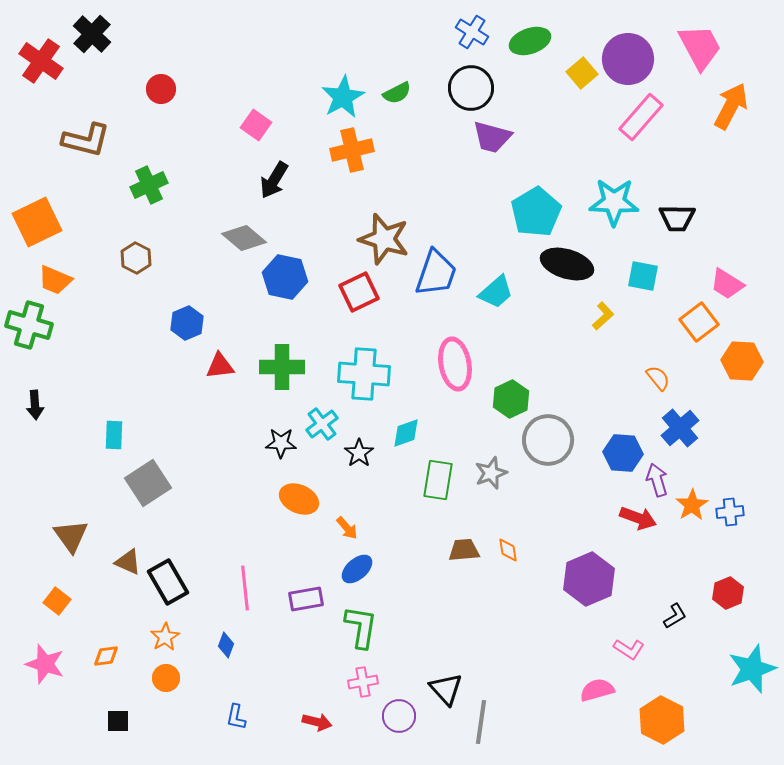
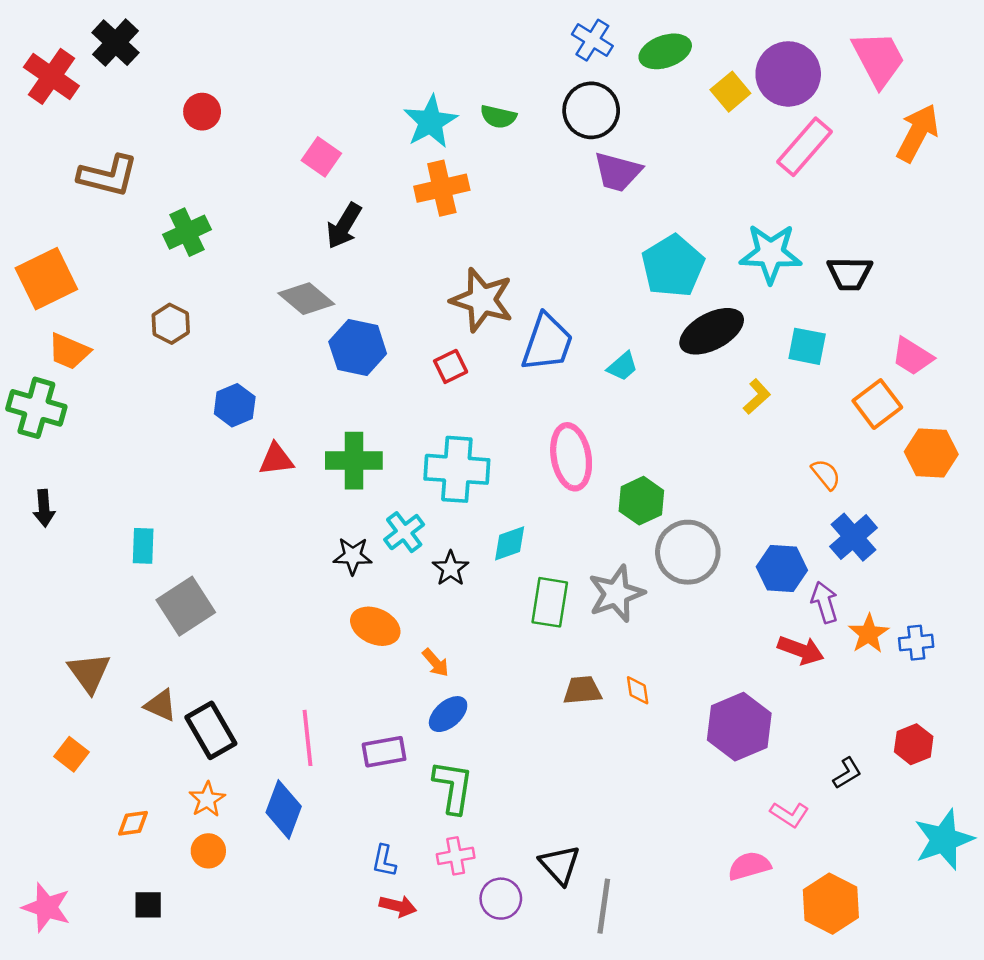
green semicircle: (397, 93) -> (498, 117), turned 40
black ellipse: (567, 264) -> (712, 331), turned -45
red square: (359, 292) -> (451, 366), size x0.7
cyan trapezoid: (496, 292) -> (623, 366), size x0.7
gray star: (491, 473) -> (616, 594), size x1.4
blue diamond: (226, 645) -> (284, 809), size x1.8
pink star: (45, 664) -> (46, 907), moved
blue L-shape: (236, 717) -> (384, 861), moved

